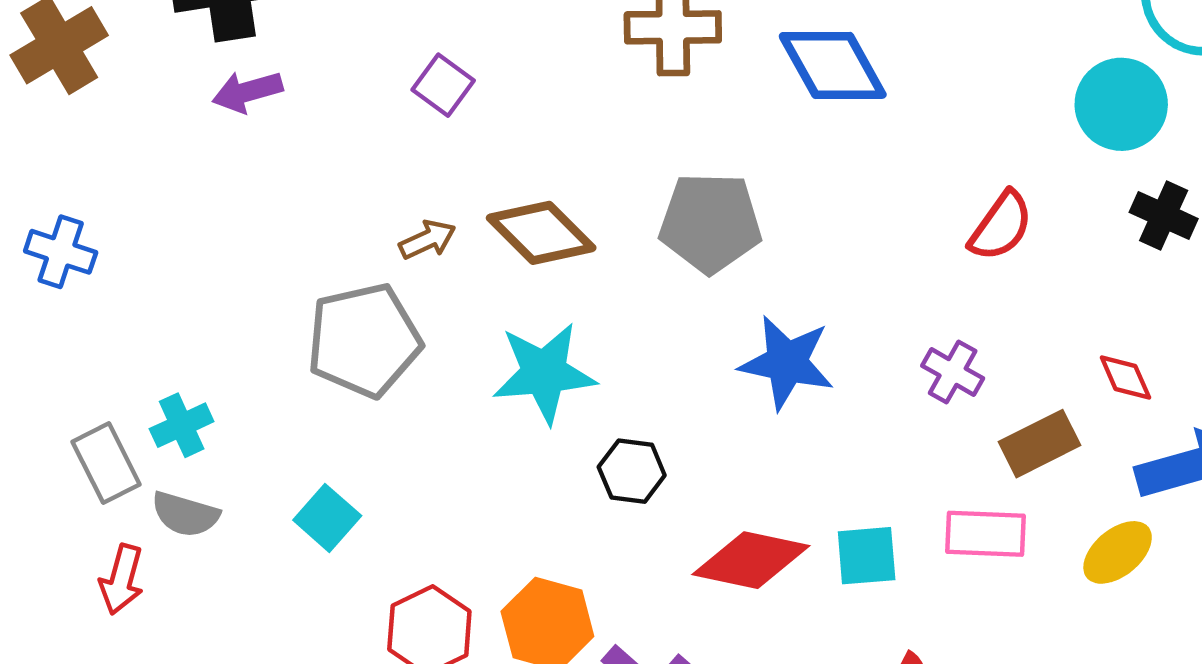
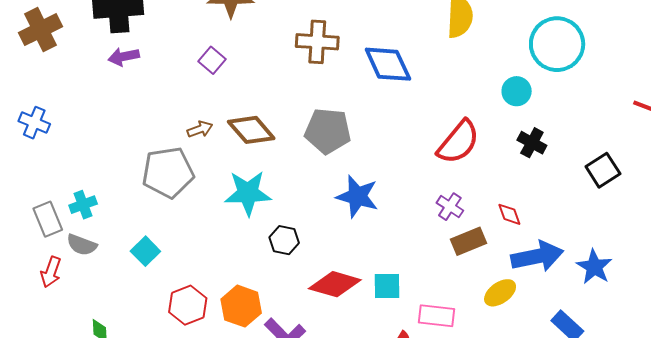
cyan circle: (1121, 104) -> (517, 91), size x0.7
red semicircle: (1001, 226) -> (458, 142), size x1.4
purple cross: (953, 372) -> (450, 207), moved
pink rectangle: (985, 534) -> (437, 316), moved

